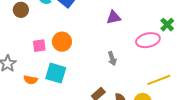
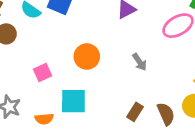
orange circle: (62, 42) -> (87, 57), moved

